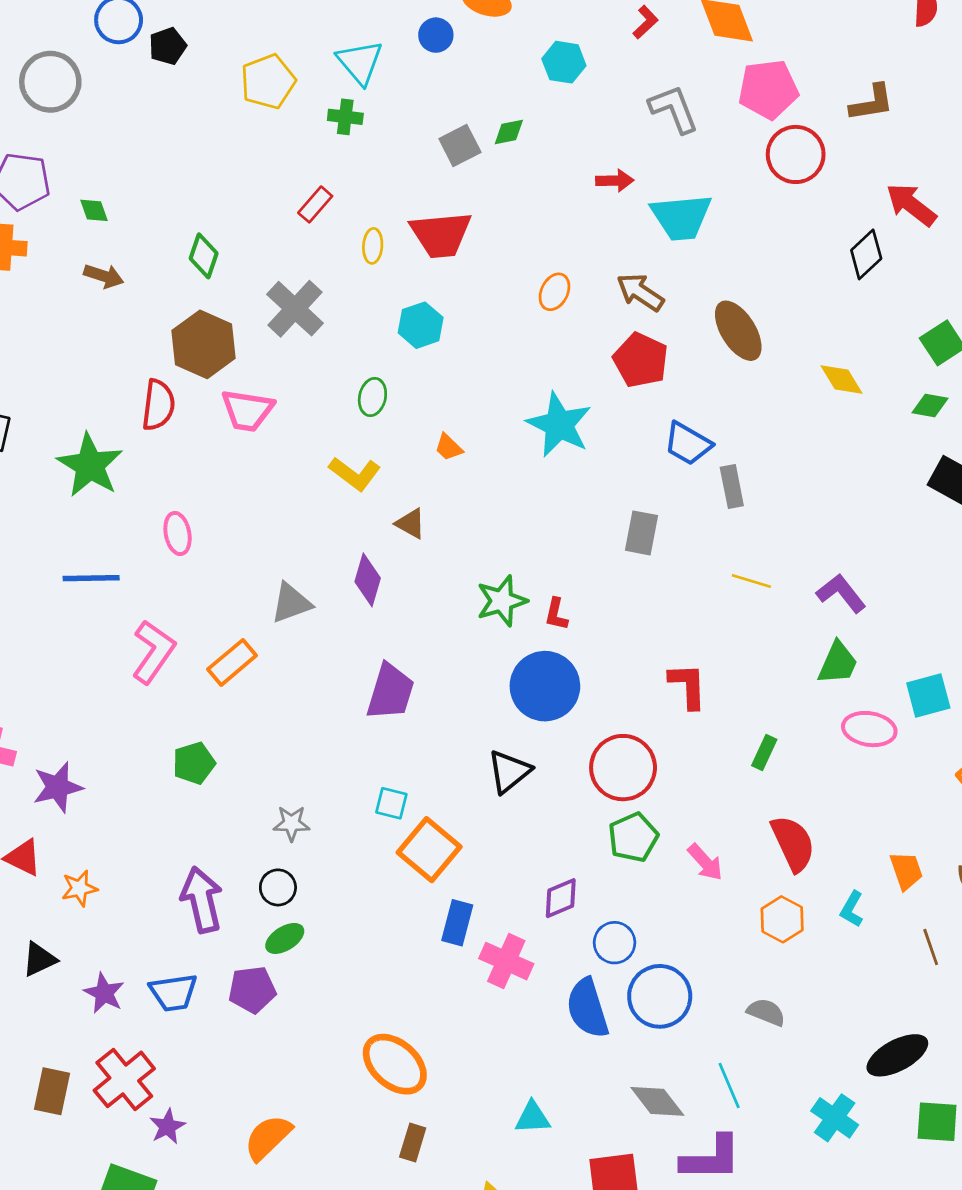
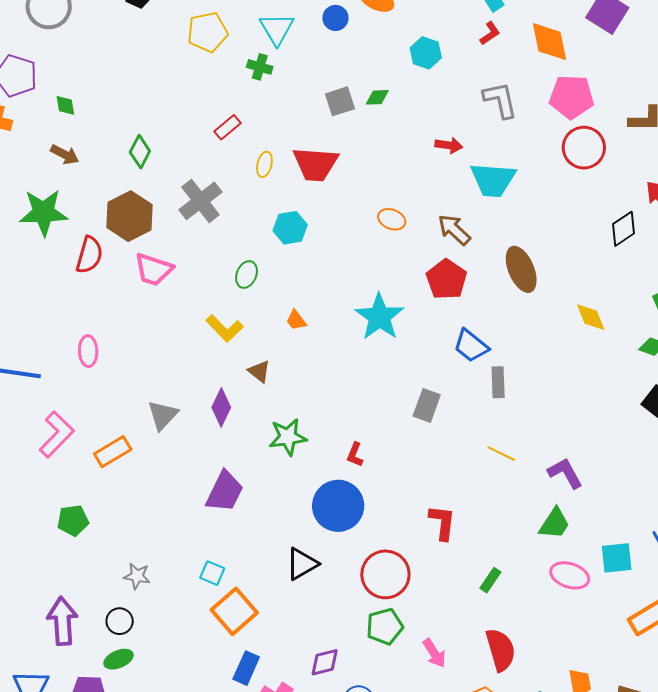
orange ellipse: (554, 292) -> (392, 219), turned 76
green star: (90, 465) -> (44, 212), moved, turned 30
green star: (502, 601) -> (288, 437), moved
gray triangle: (291, 603) -> (163, 415), turned -36

